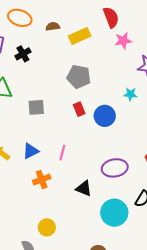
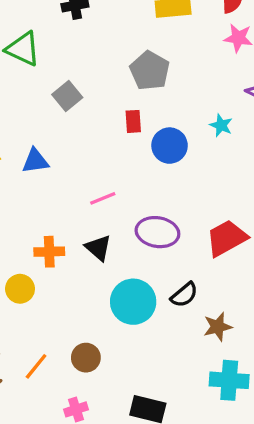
gray square: (36, 107) -> (67, 96), turned 36
pink line: (62, 153) -> (103, 198), moved, turned 35
orange cross: (42, 180) -> (49, 252), moved

